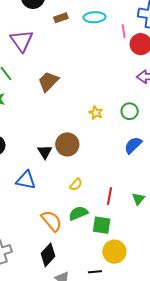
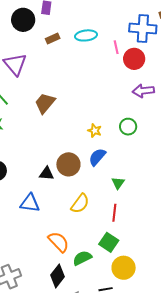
blue semicircle: (133, 145) -> (97, 157), moved
black triangle: (45, 152) -> (47, 174), turned -49
yellow semicircle: (76, 184) -> (80, 204), size x1.5
green triangle: (138, 199) -> (118, 183), moved
green semicircle: (78, 213) -> (82, 258), moved
green square: (102, 225) -> (109, 242), turned 30

